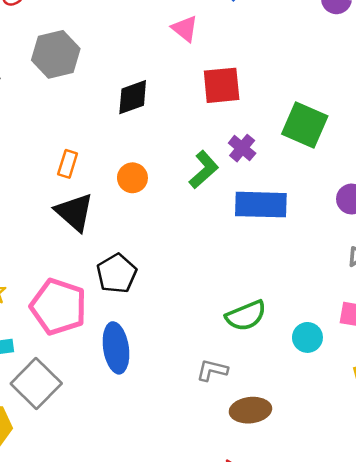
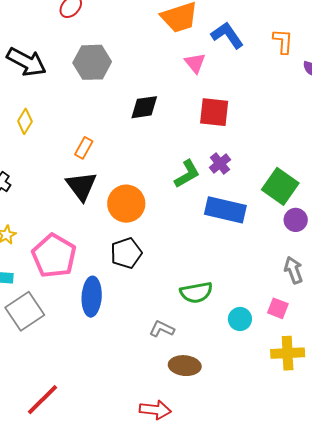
green square: (305, 125) -> (280, 186), moved
orange circle: (132, 178) -> (126, 204), moved, size x1.6
black pentagon: (117, 274) -> (126, 253), moved

